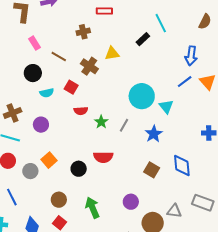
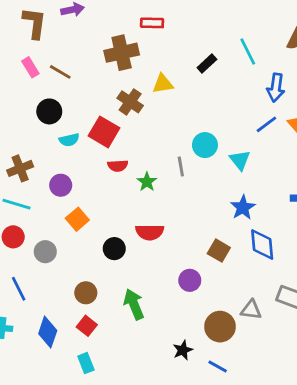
cyan line: (161, 23) -> (248, 52), moved
brown cross: (83, 32) -> (122, 53), size x1.6
pink rectangle: (35, 43) -> (30, 67), moved
brown line: (59, 56) -> (60, 72), moved
red square: (71, 87) -> (104, 132), size x1.5
cyan circle: (142, 96) -> (205, 145), size x0.7
gray line: (124, 125) -> (181, 167), moved, turned -40
blue star: (154, 134) -> (243, 208), moved
orange square: (49, 160) -> (77, 219), moved
purple circle: (131, 202) -> (190, 280), moved

